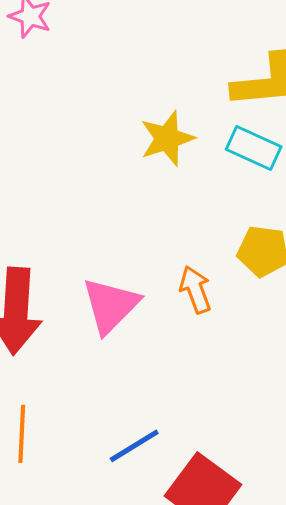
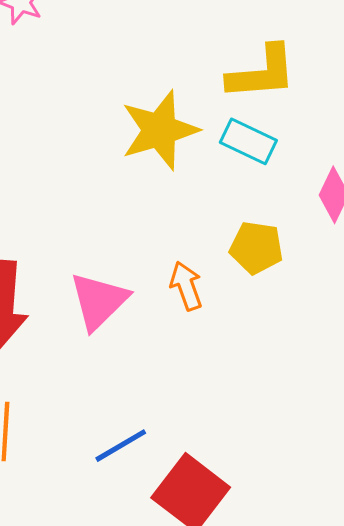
yellow star: (167, 139) -> (160, 130), size x1.4

